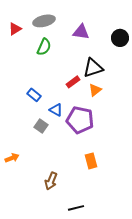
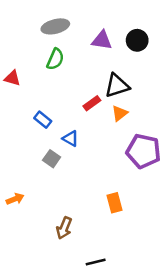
red triangle: (15, 29) -> (12, 78), moved, turned 48
black circle: (120, 38) -> (137, 40), moved
purple pentagon: (80, 120) -> (143, 151), moved

